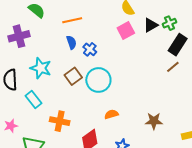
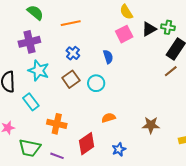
green cross: (169, 23) -> (168, 27), turned 32
purple cross: (19, 36) -> (29, 42), moved
blue semicircle: (71, 42) -> (108, 57), moved
blue cross: (90, 49) -> (73, 53), moved
cyan circle: (98, 80) -> (96, 83), size x0.7

